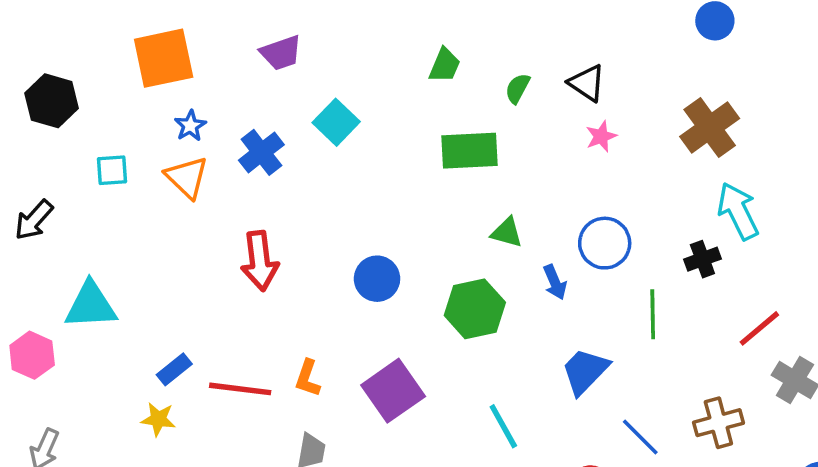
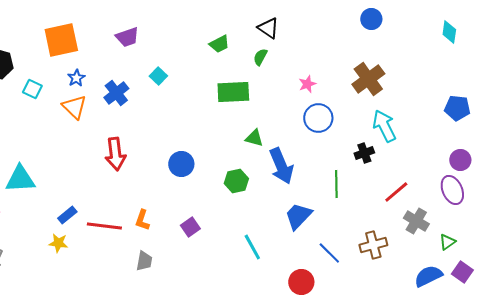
green trapezoid: (445, 65) -> (219, 44), turned 40
black triangle: (587, 83) -> (268, 28), moved
cyan square: (336, 122) -> (158, 76), size x0.7
cyan square: (112, 170) -> (32, 89), moved, turned 30
blue circle: (605, 243) -> (318, 118), moved
blue arrow: (555, 282) -> (281, 166), size x1.8
green hexagon: (475, 309) -> (236, 181), size x0.7
purple square: (393, 391) -> (190, 227), size x0.6

